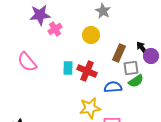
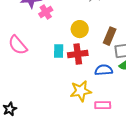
yellow circle: (91, 35) -> (80, 29), moved
red cross: (87, 71) -> (78, 54), turned -30

